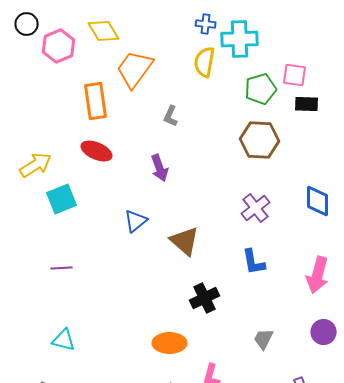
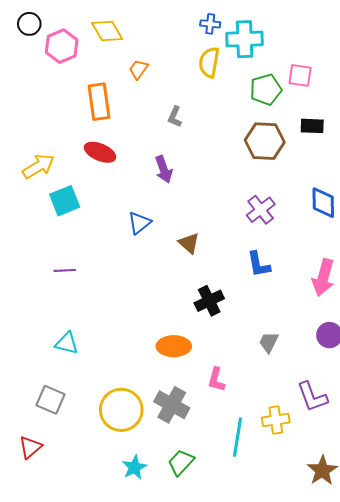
orange trapezoid: (135, 69) -> (138, 69), size x0.5
black rectangle: (307, 104) -> (312, 126), moved
brown triangle: (185, 241) -> (189, 243), size x0.7

